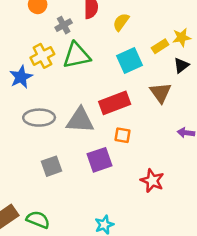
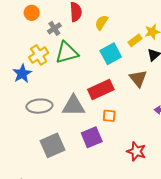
gray square: (51, 166) -> (52, 145), size x1.4

